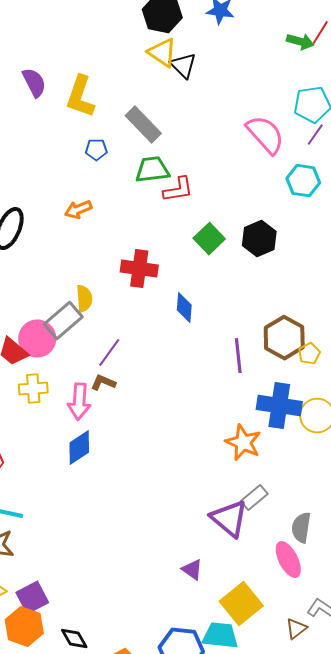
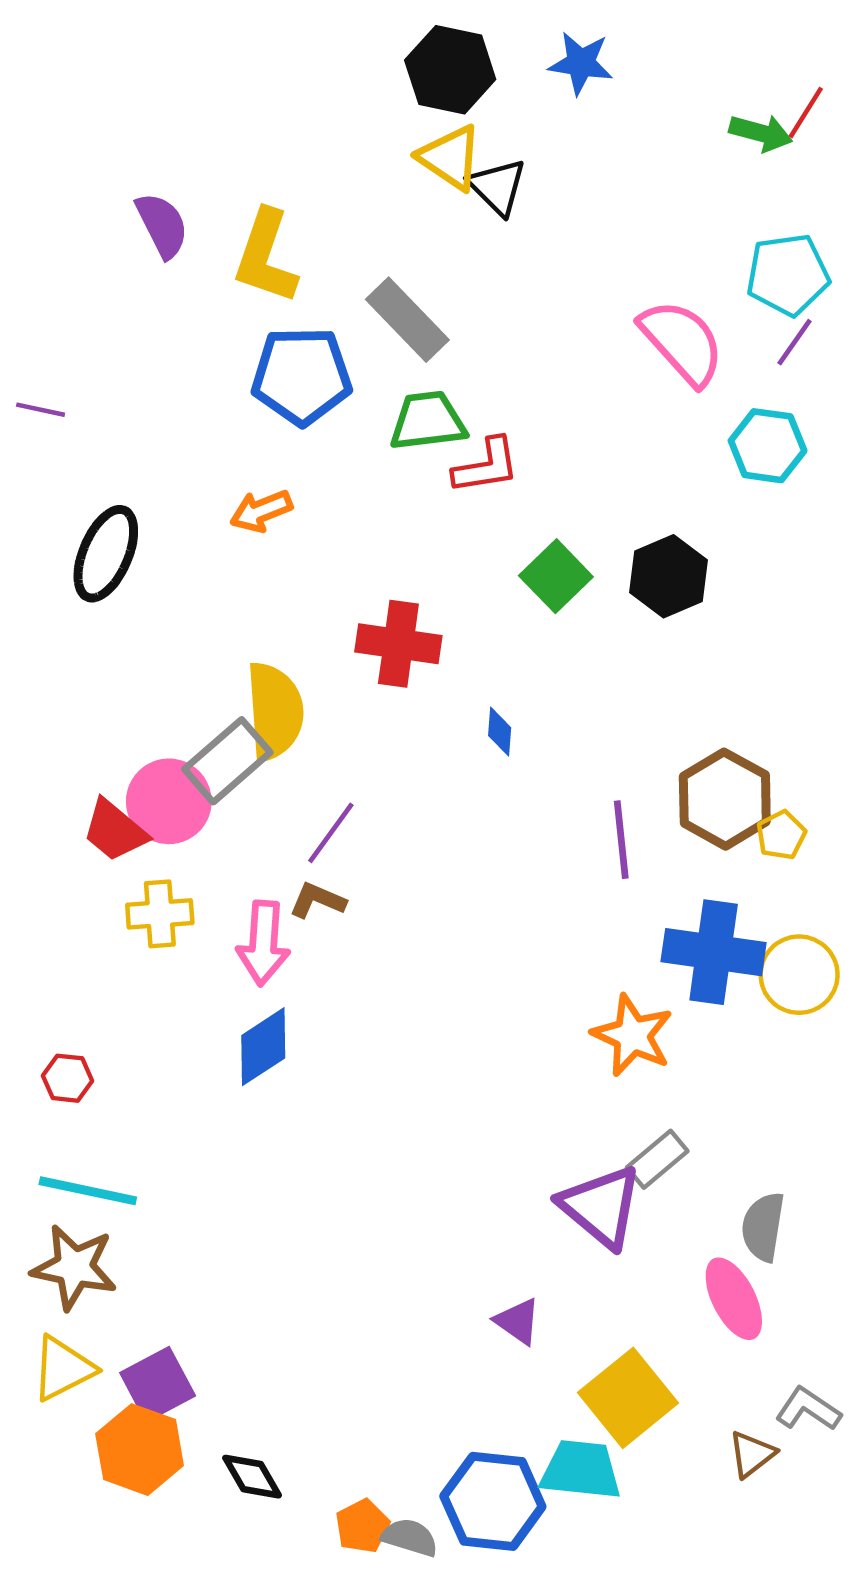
blue pentagon: (96, 150) -> (302, 376), size x2.0
yellow semicircle: (84, 299) -> (275, 711), size x1.6
blue diamond: (184, 308) -> (500, 732), size x0.7

